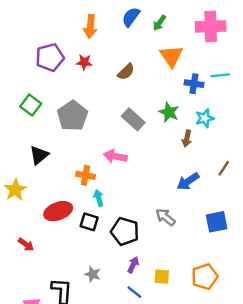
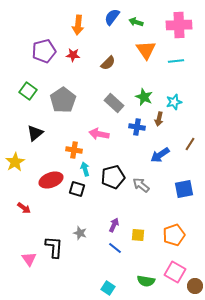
green arrow: (159, 23) -> (136, 22), turned 72
cyan line: (220, 75) -> (176, 61), moved
blue cross: (194, 84) -> (137, 127), moved
black pentagon: (125, 231) -> (113, 177), moved, turned -30

